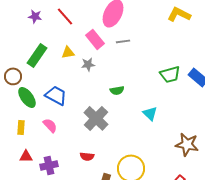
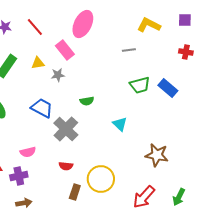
gray line: (123, 41) -> (129, 50), moved
blue trapezoid: (56, 95) -> (42, 108), moved
pink semicircle: (50, 125) -> (28, 152), moved, turned 119
red semicircle: (87, 156) -> (66, 166), moved

